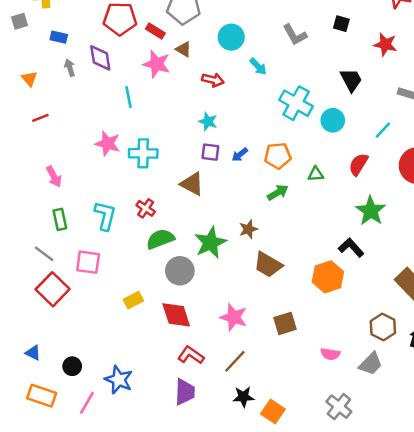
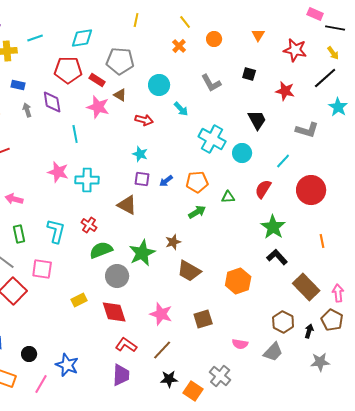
pink arrow: (54, 177) -> (14, 199), turned 132
black L-shape: (351, 248) -> (277, 257), moved
gray cross: (339, 407) -> (220, 376), moved

